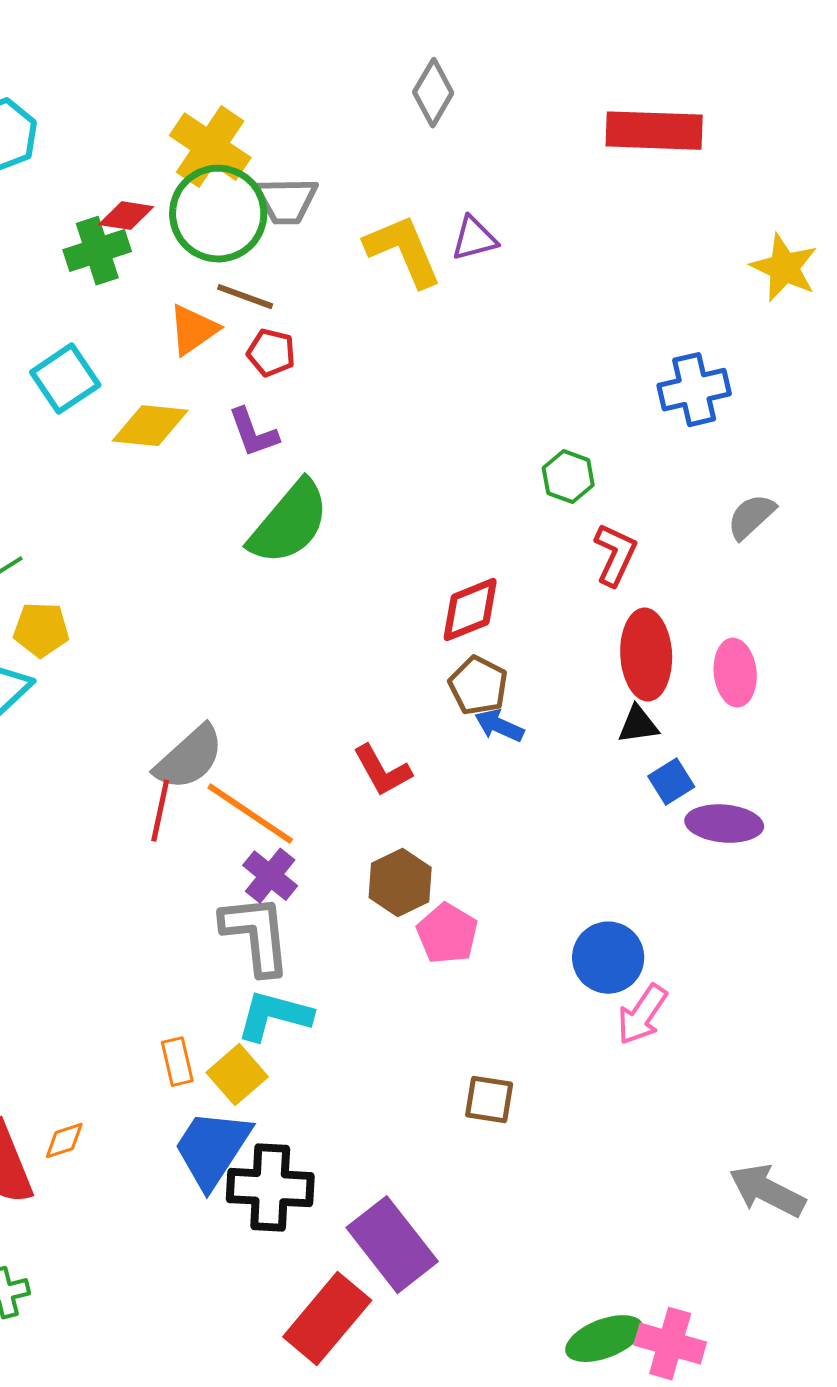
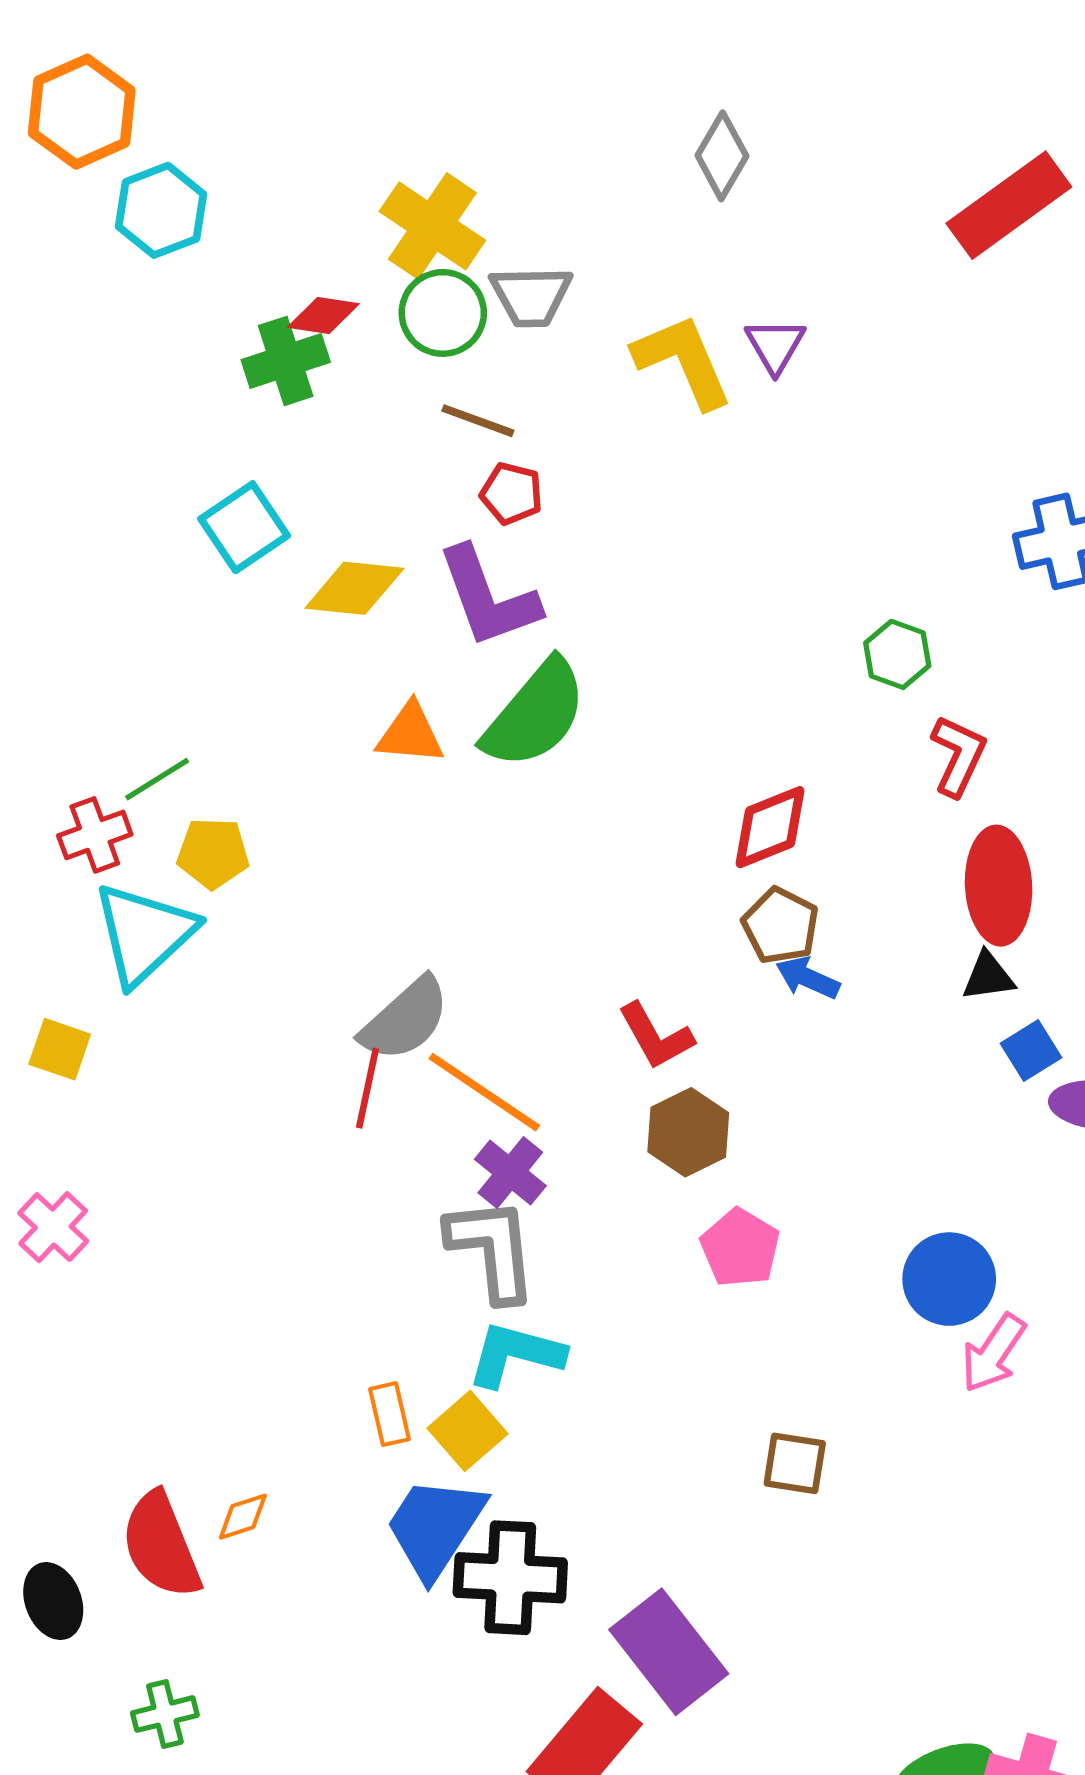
red rectangle: (654, 131) -> (1009, 205), turned -38
green circle: (218, 214) -> (443, 313), size x0.7
purple triangle: (474, 239) -> (775, 345), turned -45
orange triangle: (193, 330) -> (410, 734), moved, turned 40
purple L-shape: (253, 433) -> (488, 597), size x1.6
brown hexagon: (400, 883) -> (688, 1132), moved

